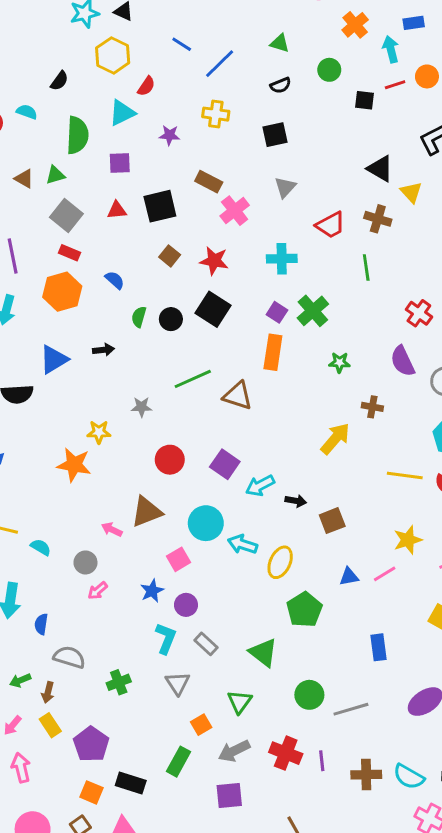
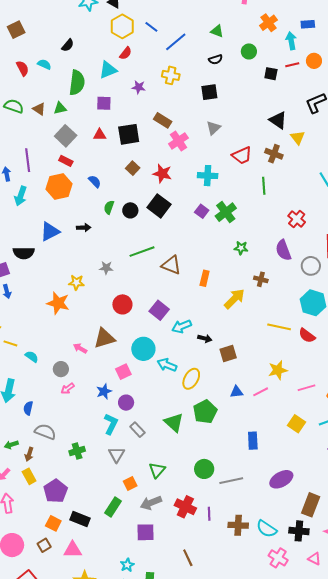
yellow hexagon: (113, 55) -> (122, 26), moved
orange rectangle: (273, 352) -> (205, 278), moved, size x0.7
green triangle: (263, 653) -> (174, 422), moved

